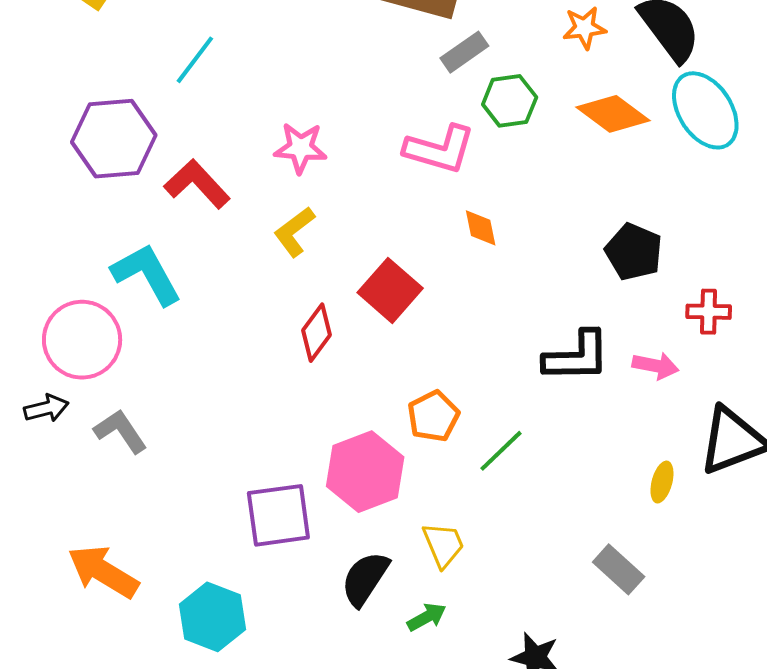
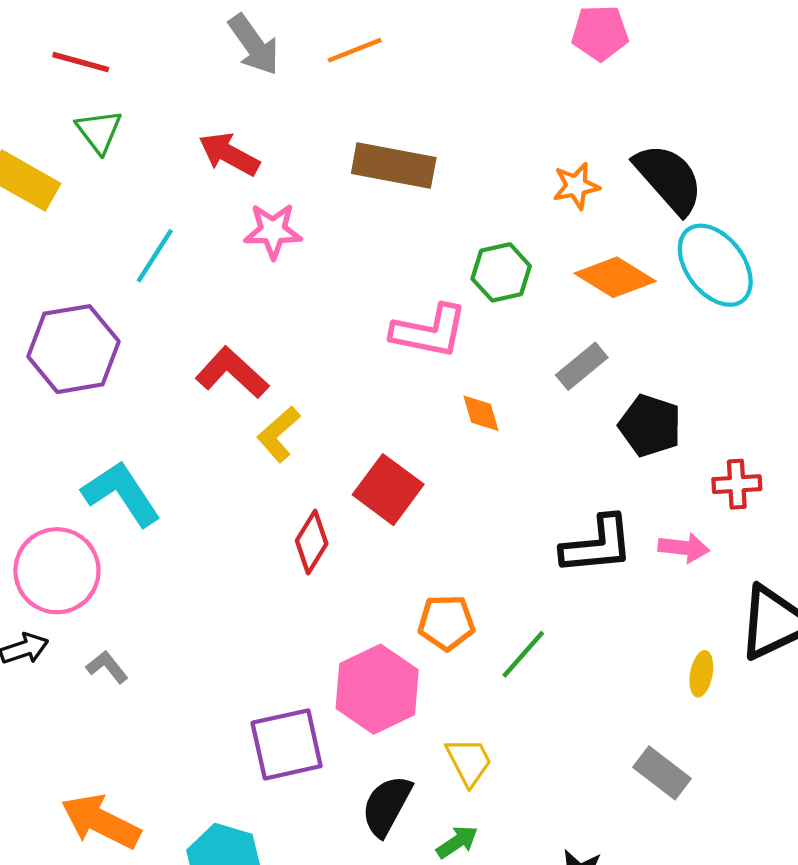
gray rectangle: (464, 52) -> (582, 366), moved
pink star: (301, 148) -> (273, 231), moved
red L-shape: (197, 184) -> (232, 373), moved
orange pentagon: (433, 416) -> (446, 623), turned 30
gray L-shape: (121, 431) -> (107, 667), size x0.7

